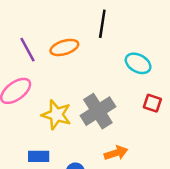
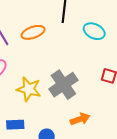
cyan ellipse: (138, 63) -> (94, 31), moved

